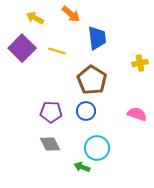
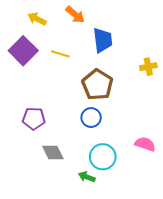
purple pentagon: (51, 112) -> (34, 119), moved
pink semicircle: (137, 114) -> (145, 144), moved

